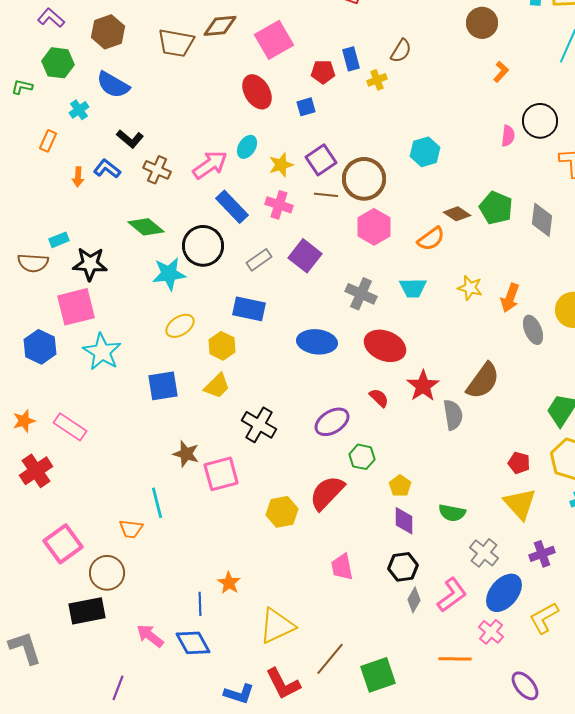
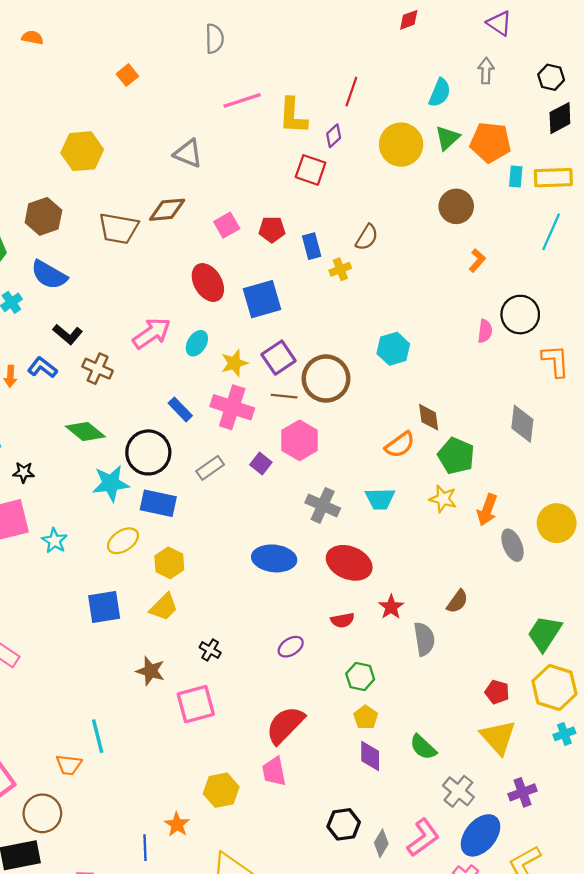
pink square: (274, 40) -> (227, 225), size x0.6
red pentagon: (323, 72) -> (272, 230), moved
blue square: (306, 107) -> (262, 299), size x1.8
pink arrow: (210, 165) -> (152, 333), moved
pink cross: (279, 205) -> (232, 407), size x1.4
blue rectangle: (232, 207) -> (180, 409), size x0.7
green pentagon: (496, 208) -> (456, 456), moved
brown diamond: (457, 214) -> (429, 417), turned 48
pink hexagon: (374, 227) -> (300, 440), moved
purple square: (305, 256) -> (261, 464), size x0.6
black star: (90, 264) -> (24, 472), size x0.6
blue rectangle: (249, 309) -> (158, 503), moved
cyan star: (102, 352) -> (55, 541), moved, size x0.6
brown semicircle: (483, 381) -> (457, 601), size x0.6
red star: (423, 386) -> (391, 607), size x0.7
red semicircle: (379, 398) -> (343, 620), turned 125
purple ellipse: (332, 422) -> (291, 647), size x0.7
black cross: (259, 425) -> (210, 650), size x0.6
brown star: (186, 454) -> (151, 671), moved
green hexagon: (362, 457) -> (360, 677), moved
pink square: (221, 474) -> (196, 704), moved
yellow hexagon: (282, 512) -> (221, 790), moved
green semicircle: (452, 513) -> (423, 747), turned 32
pink trapezoid: (342, 567) -> (274, 771), moved
black hexagon: (403, 567) -> (344, 824), moved

